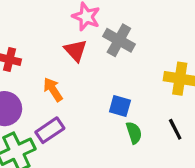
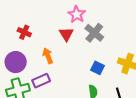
blue square: (120, 106) -> (97, 68), moved

